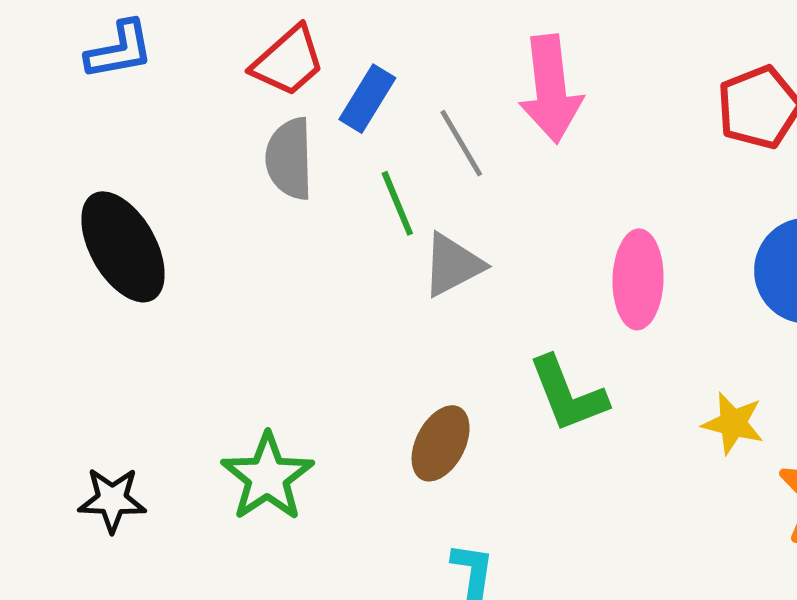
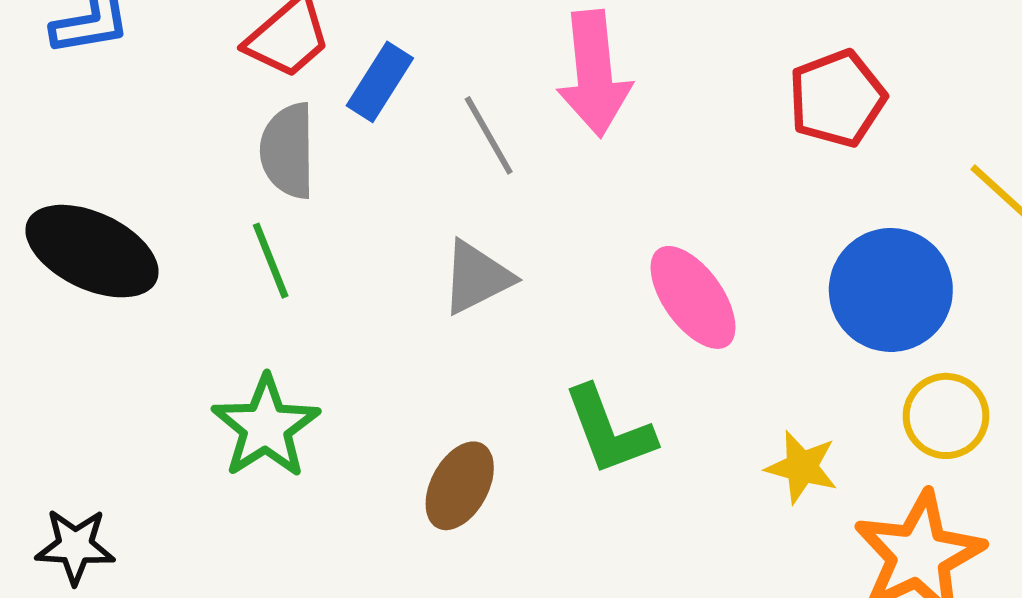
green line: (397, 203) -> (271, 261), moved
black ellipse: (123, 247) -> (92, 251), turned -36
pink ellipse: (638, 279) -> (693, 297), turned -38
green star: (267, 477) -> (266, 427), moved

